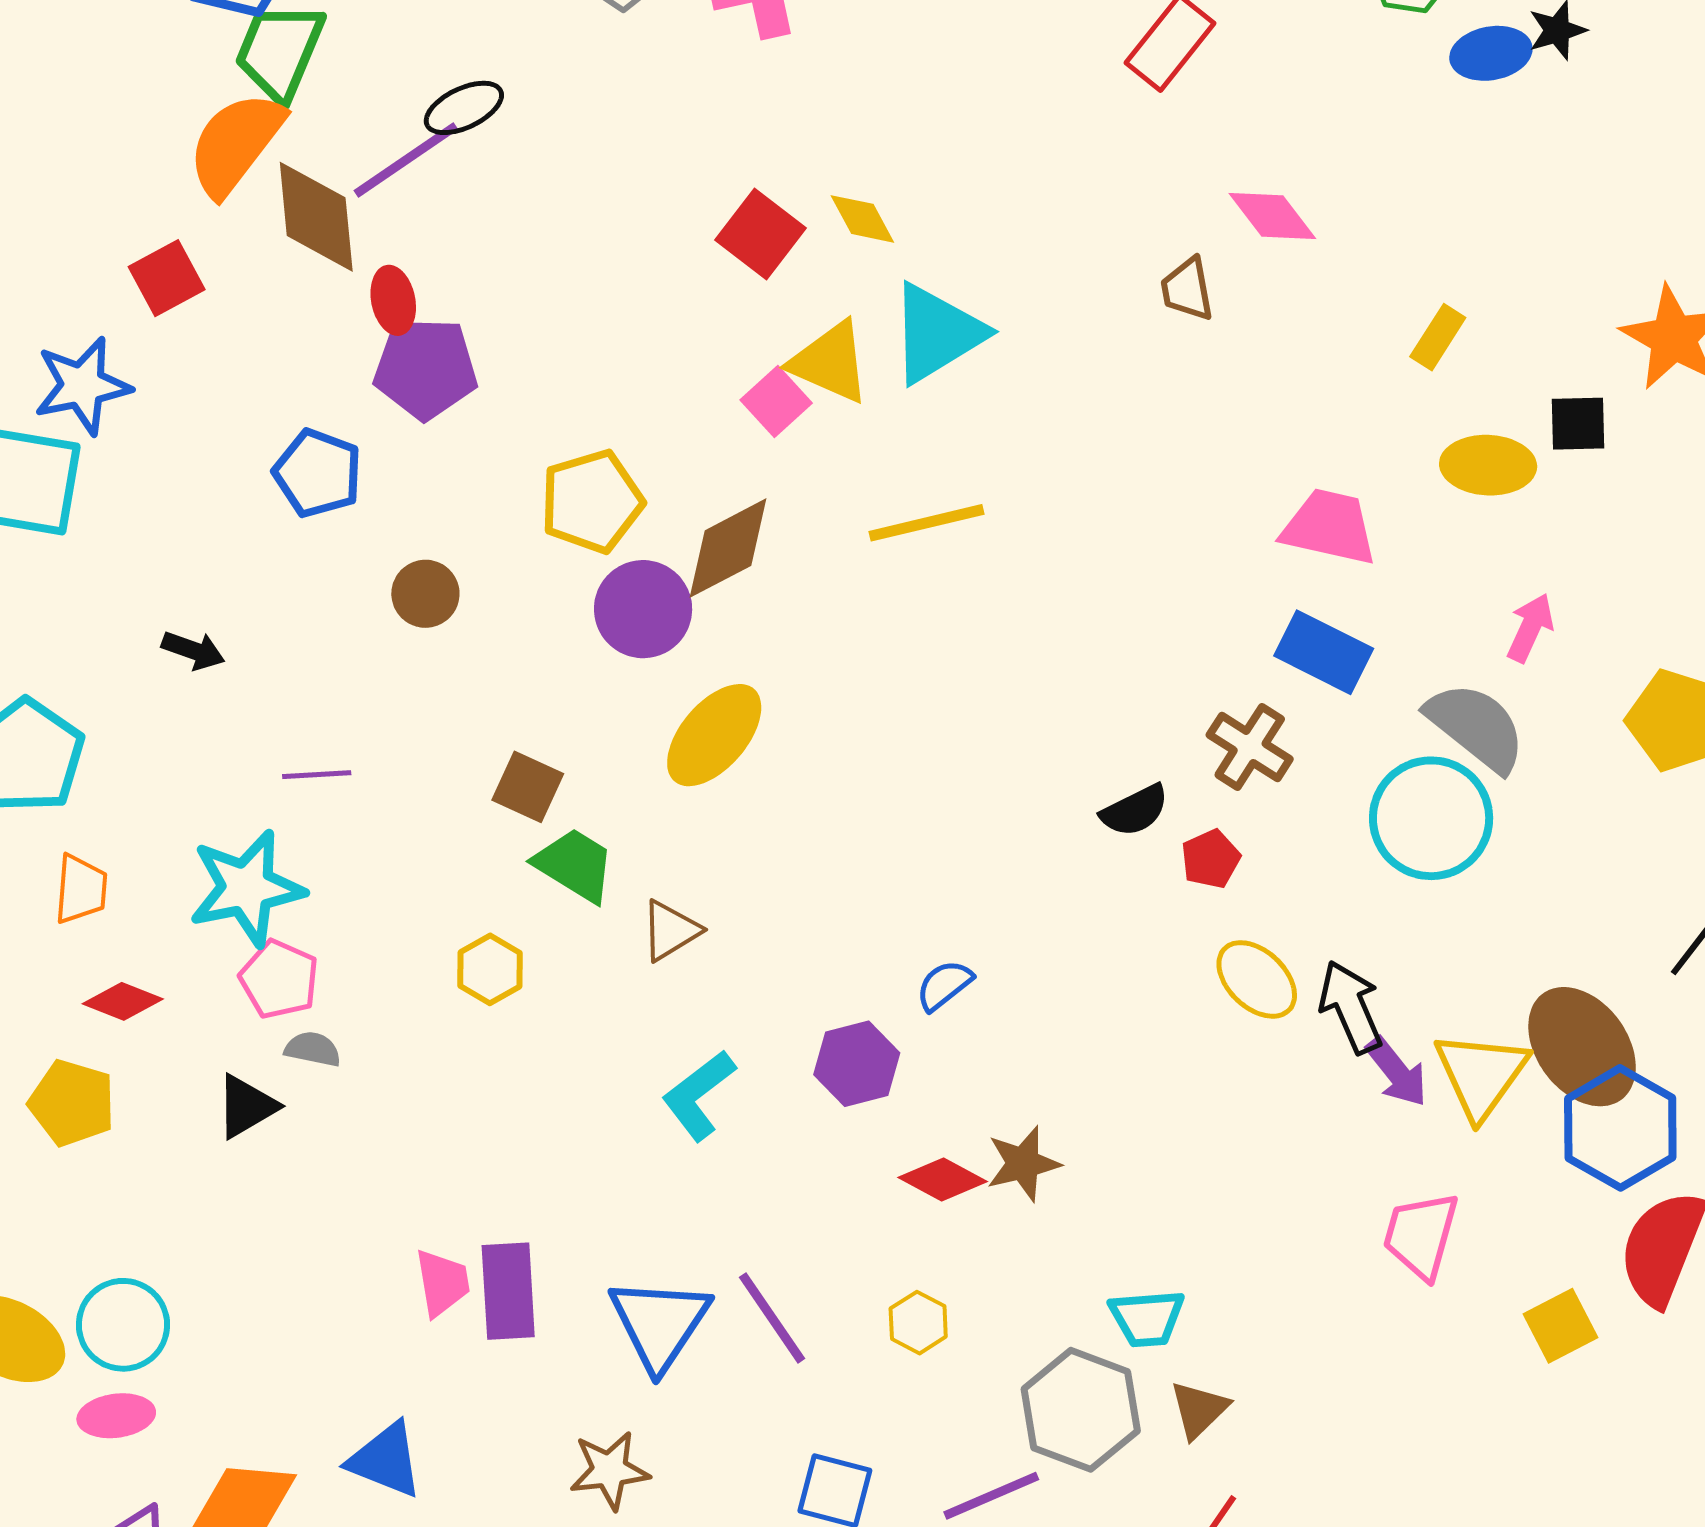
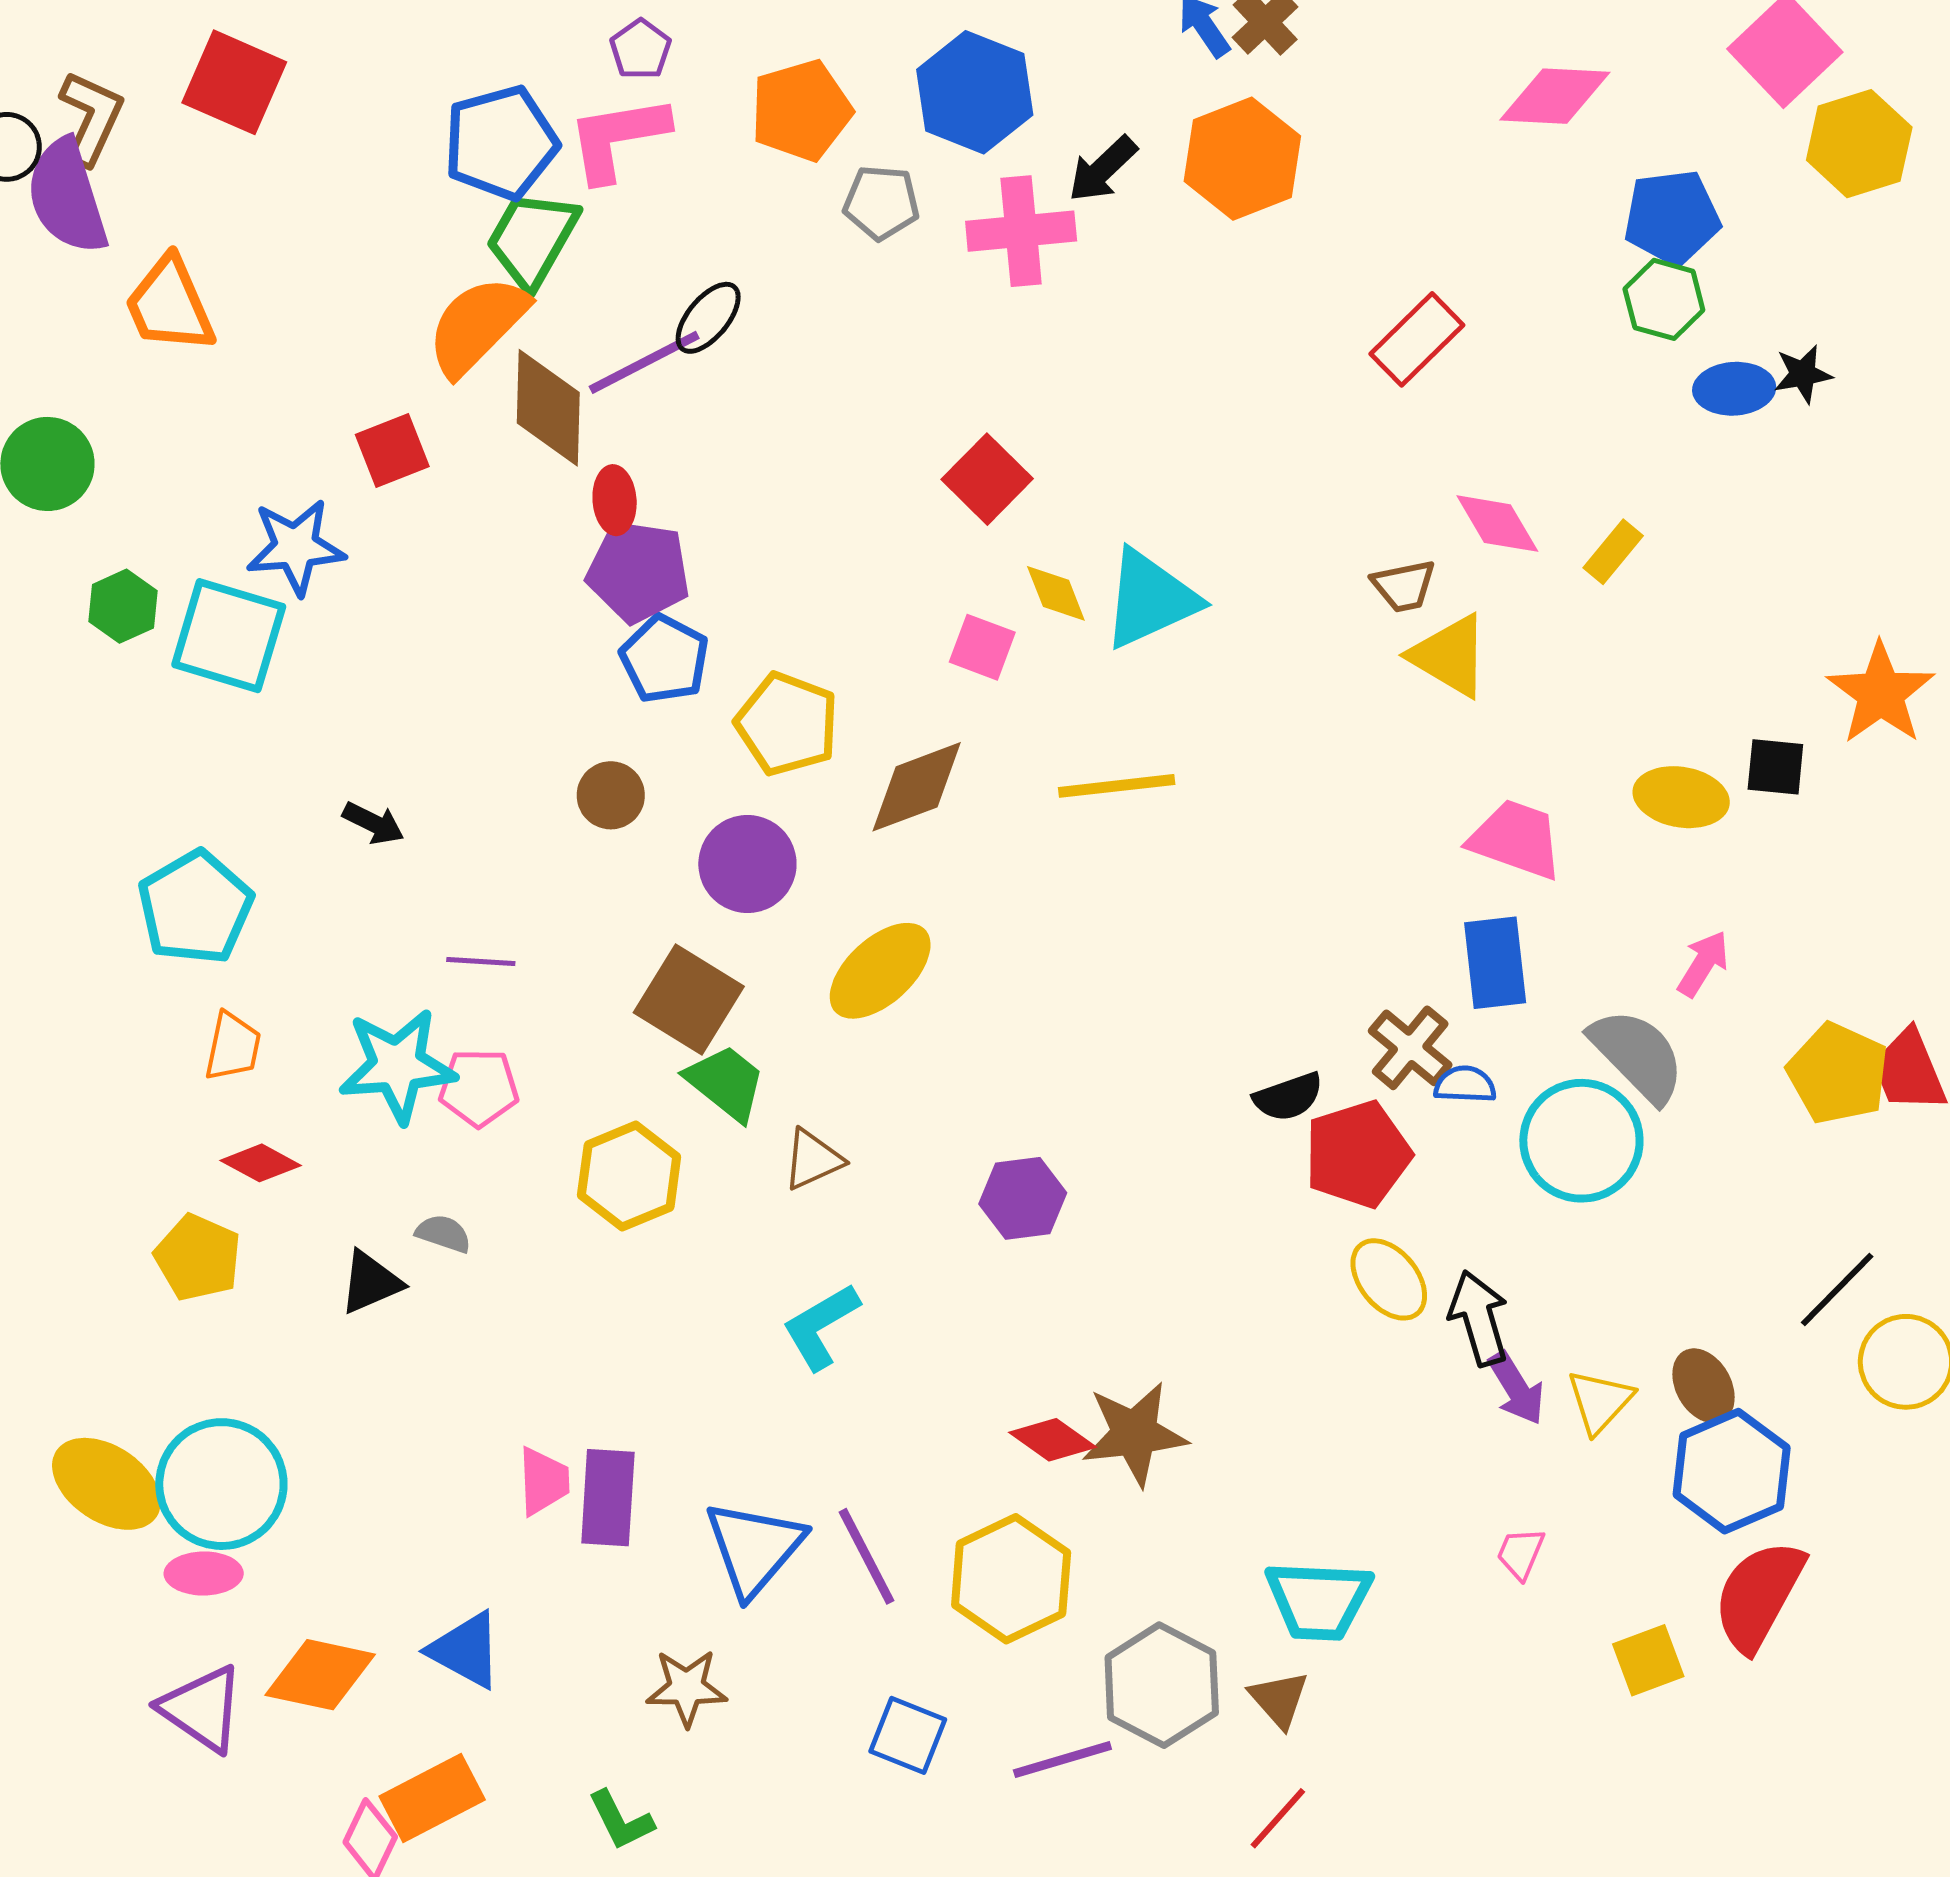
black ellipse: (464, 108) -> (708, 318), turned -32
yellow diamond: (862, 219) -> (1056, 593), moved
brown trapezoid: (1187, 289) -> (1404, 586), turned -98
yellow rectangle: (1438, 337) -> (1613, 552), moved
yellow triangle: (830, 362) -> (1450, 656), moved
pink square: (776, 401) -> (982, 647), turned -34
blue pentagon: (318, 473) -> (664, 659), moved
yellow pentagon: (592, 501) -> (787, 724), turned 30
purple circle: (643, 609) -> (747, 864), moved
blue rectangle: (1324, 652) -> (1495, 963), turned 50
brown square: (528, 787) -> (689, 999), size x1.5
red pentagon: (1211, 859) -> (1358, 1154), size x1.8
yellow hexagon: (490, 969) -> (629, 1176), size x1.5
pink pentagon: (279, 979) -> (479, 1088), moved, turned -30
blue semicircle: (944, 985) -> (1465, 1085), moved, turned 34
brown ellipse: (1582, 1047) -> (1704, 1386), size x0.6
purple hexagon: (857, 1064) -> (1023, 1198), moved
yellow triangle: (1481, 1075) -> (1600, 1401), size x0.7
brown star: (1023, 1164) -> (1135, 1434), size x1.4
pink trapezoid: (1421, 1235) -> (1521, 1553), size x0.6
cyan trapezoid: (1147, 1318) -> (1319, 1600), moved, size x1.4
yellow hexagon: (918, 1323) -> (1011, 1579), size x2.0
cyan circle: (123, 1325) -> (221, 1484), size x1.4
brown triangle: (1199, 1410) -> (1279, 1699), turned -34

